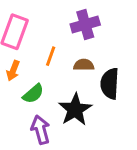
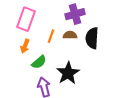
brown semicircle: (84, 65) -> (70, 35), moved
black semicircle: (110, 84) -> (92, 38), moved

